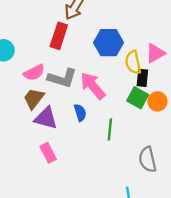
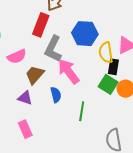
gray L-shape: (62, 78) -> (53, 49), moved, turned 96
brown trapezoid: (34, 99) -> (35, 75), moved
purple triangle: (46, 118) -> (25, 98), size x0.7

